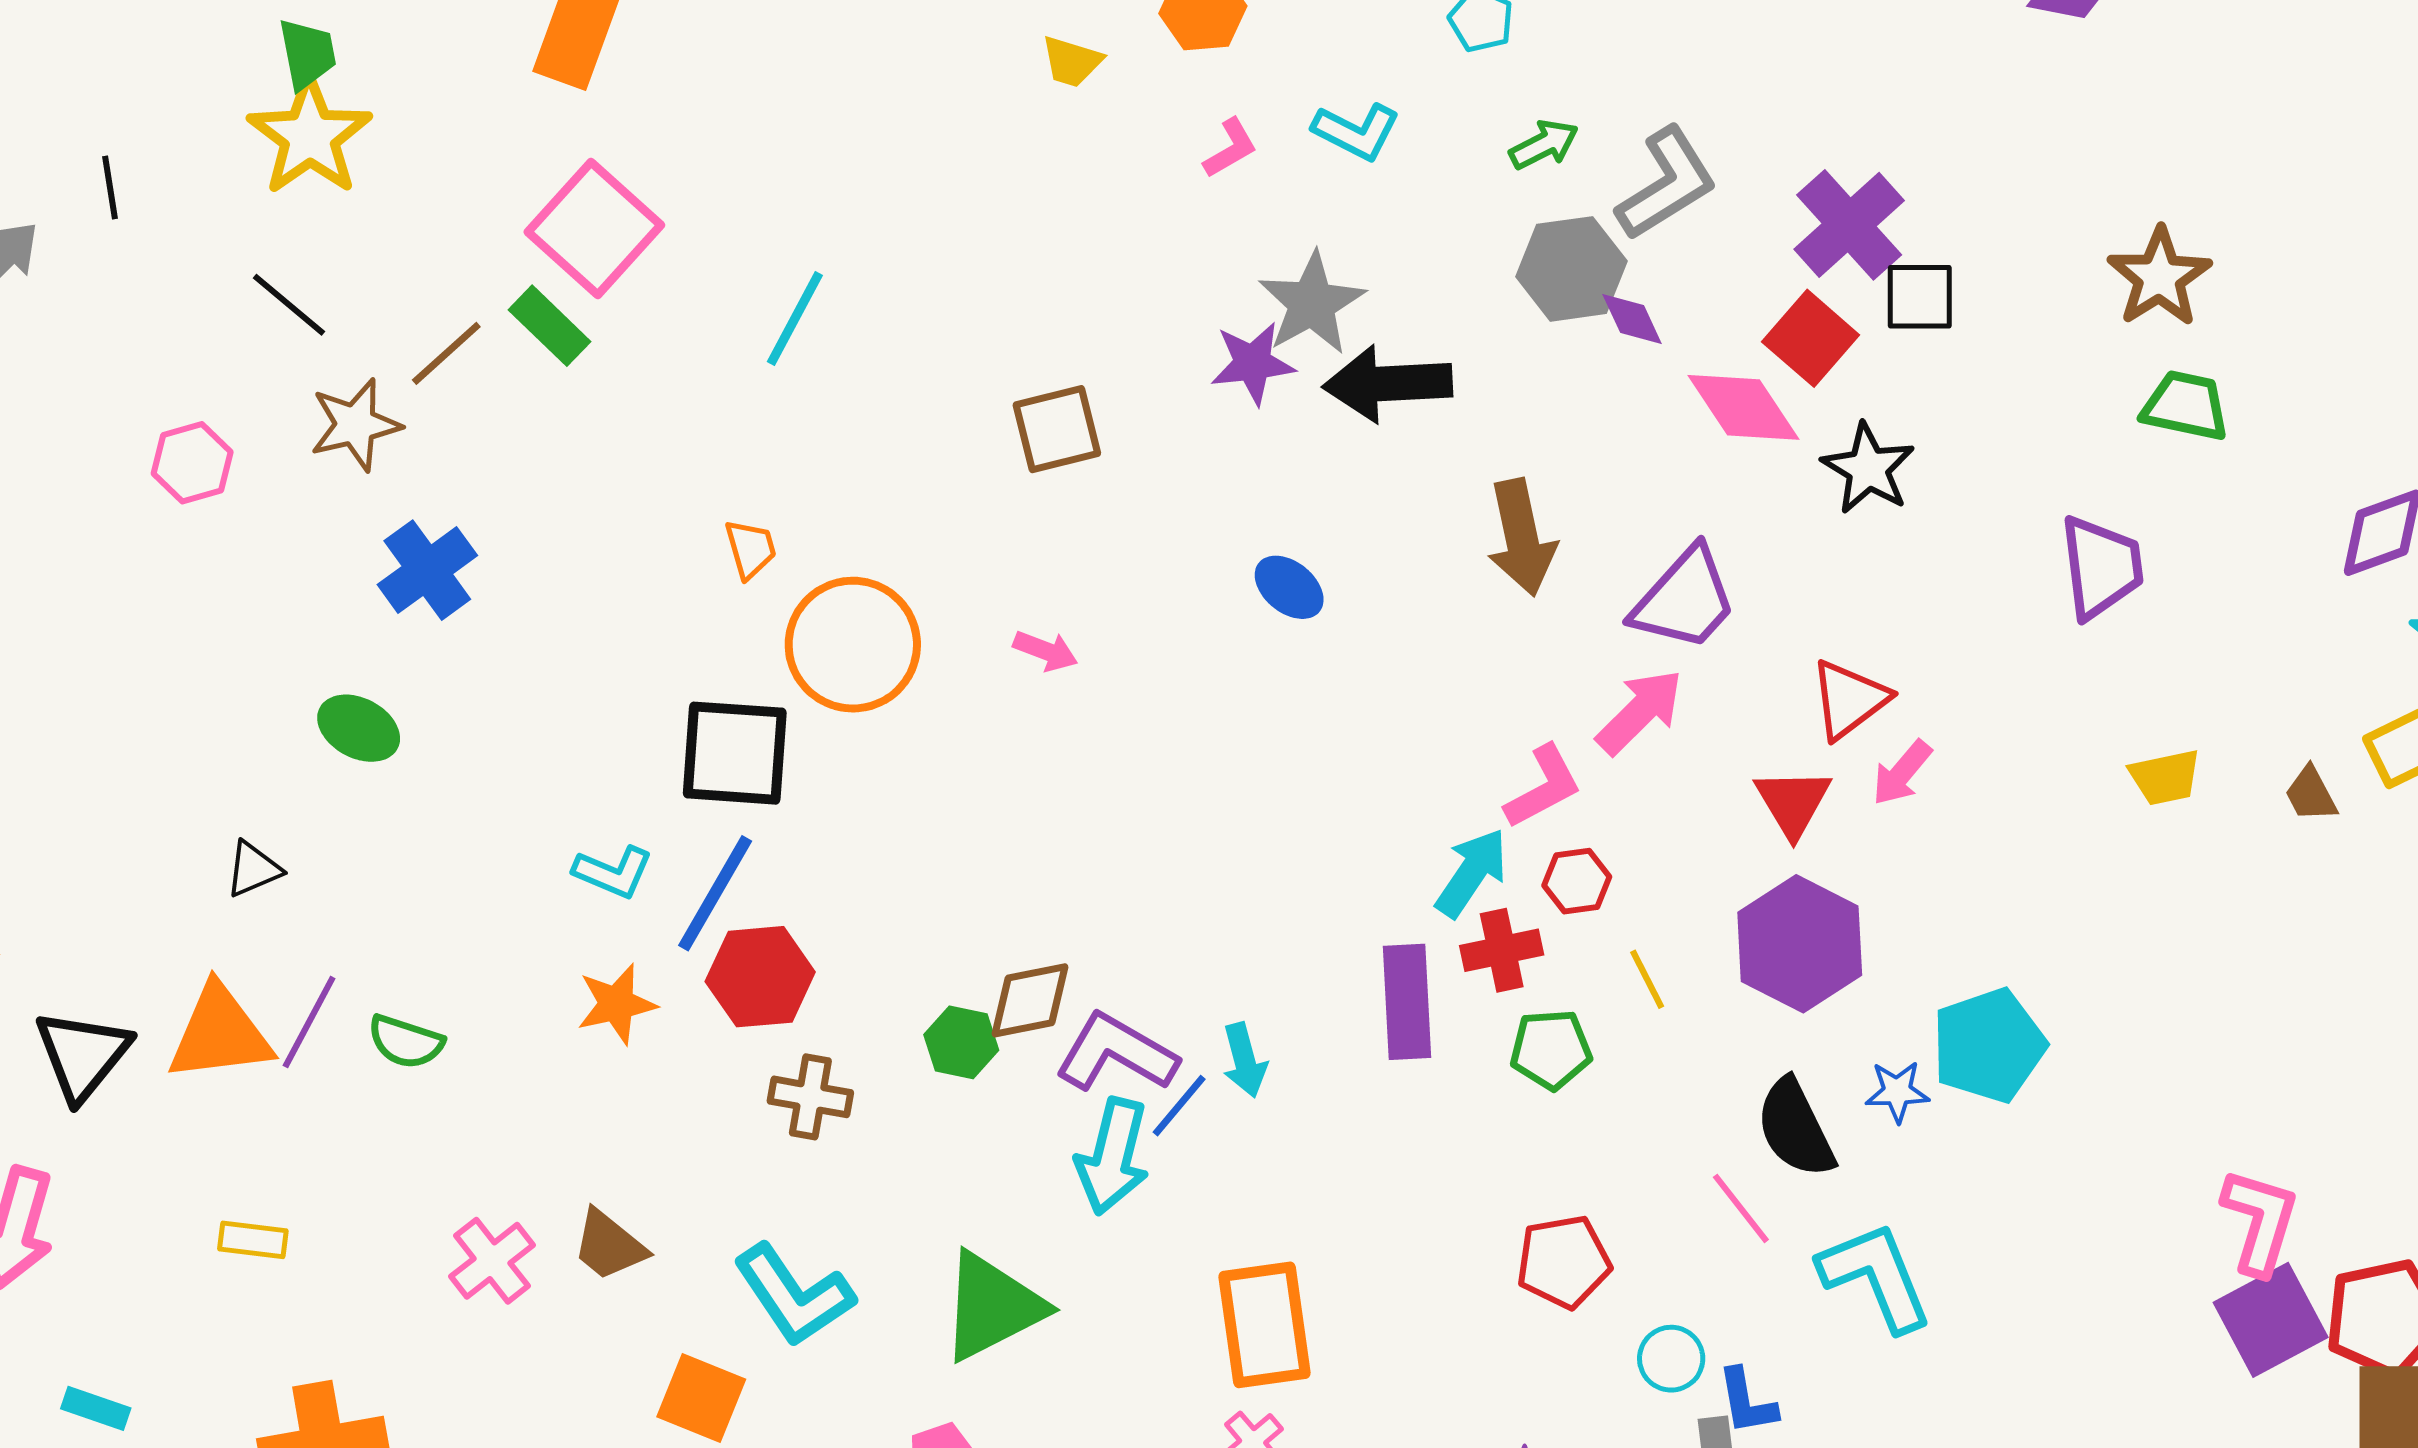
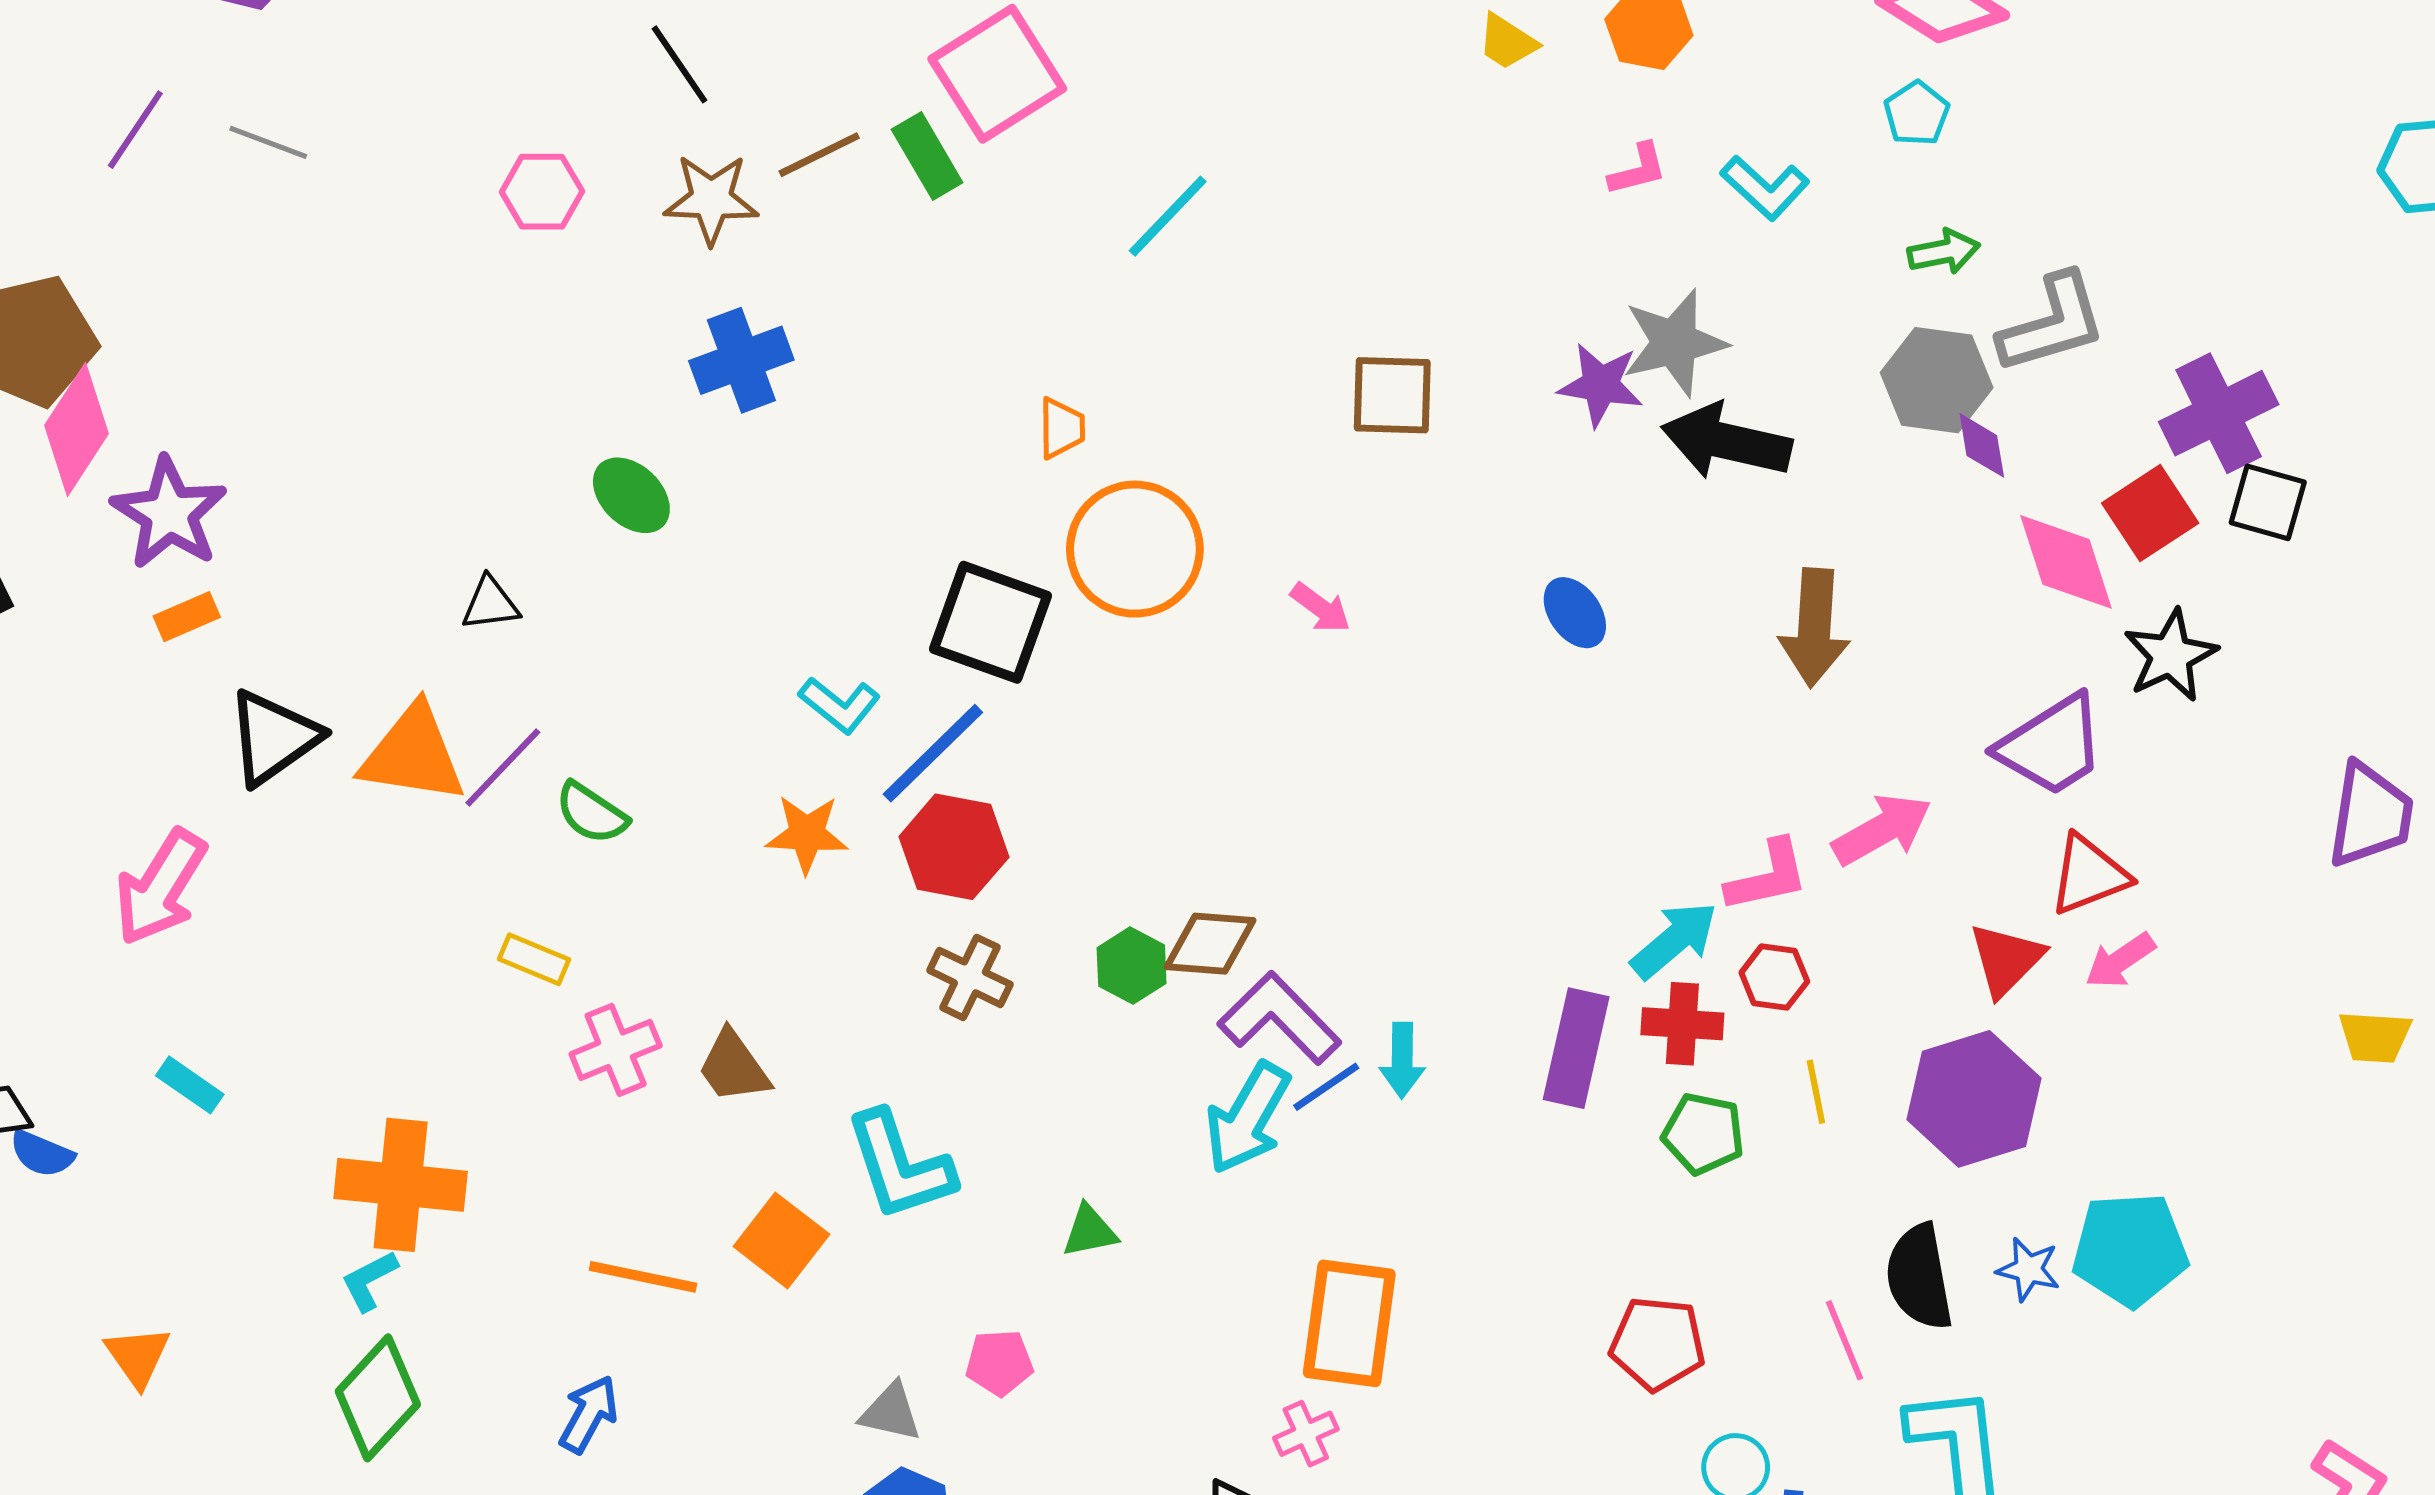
purple trapezoid: (1685, 599) -> (2051, 745), moved
yellow rectangle: (253, 1240) -> (534, 959), moved
green triangle: (992, 1307) -> (1090, 1231), size x0.5

